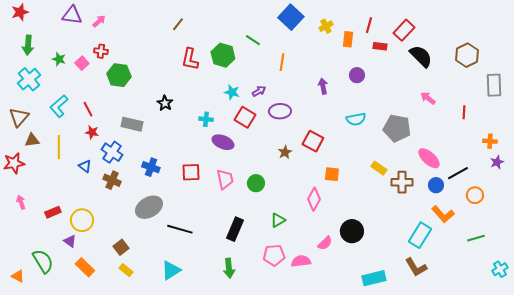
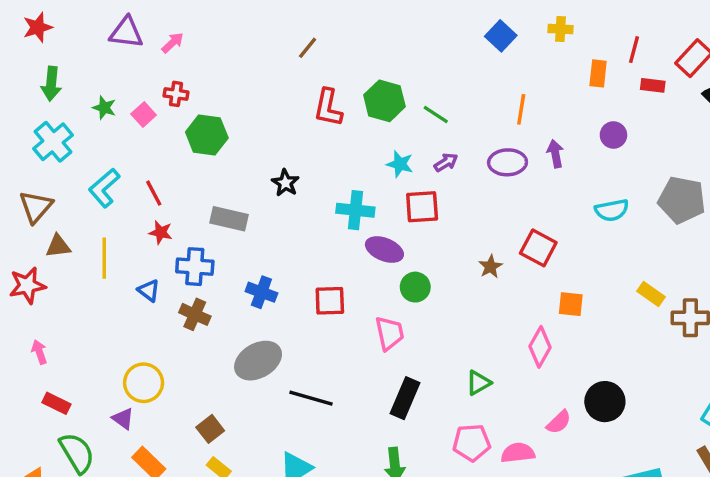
blue square: (291, 17) -> (501, 36), size x0.7
yellow cross: (326, 26) -> (560, 29), moved, turned 32
green line: (253, 40) -> (436, 114), moved
orange line: (282, 62) -> (521, 109), moved
purple ellipse: (280, 111) -> (508, 162), moved
red square: (245, 117) -> (422, 207), turned -35
cyan cross: (206, 119) -> (355, 210), size x1.5
gray pentagon: (397, 128) -> (682, 200), moved
blue cross: (112, 152) -> (195, 267), turned -30
pink trapezoid: (225, 179) -> (390, 333), moved
green circle: (256, 183) -> (415, 287), moved
red rectangle: (53, 212) -> (56, 403), moved, turned 49

